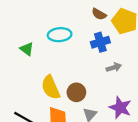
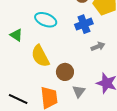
cyan ellipse: (60, 35) -> (46, 20), turned 30
yellow semicircle: (51, 87) -> (40, 56), moved

